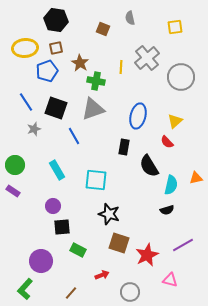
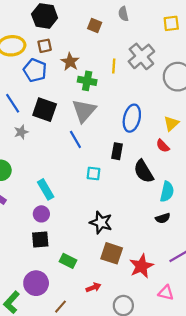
blue pentagon: (47, 71) -> (35, 70), turned -30
gray triangle: (93, 109) -> (84, 111), turned -30
blue line: (74, 136) -> (75, 139), moved
cyan rectangle: (57, 170) -> (46, 189), moved
cyan square: (96, 180) -> (94, 174), moved, size x0.6
black square: (62, 227) -> (40, 240), moved
purple circle: (41, 261) -> (36, 283), moved

